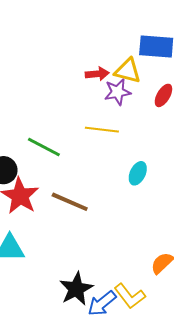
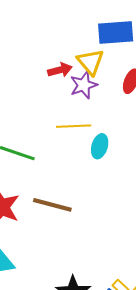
yellow triangle: (128, 71) -> (90, 62), turned 44
cyan ellipse: (138, 173) -> (100, 146), moved

